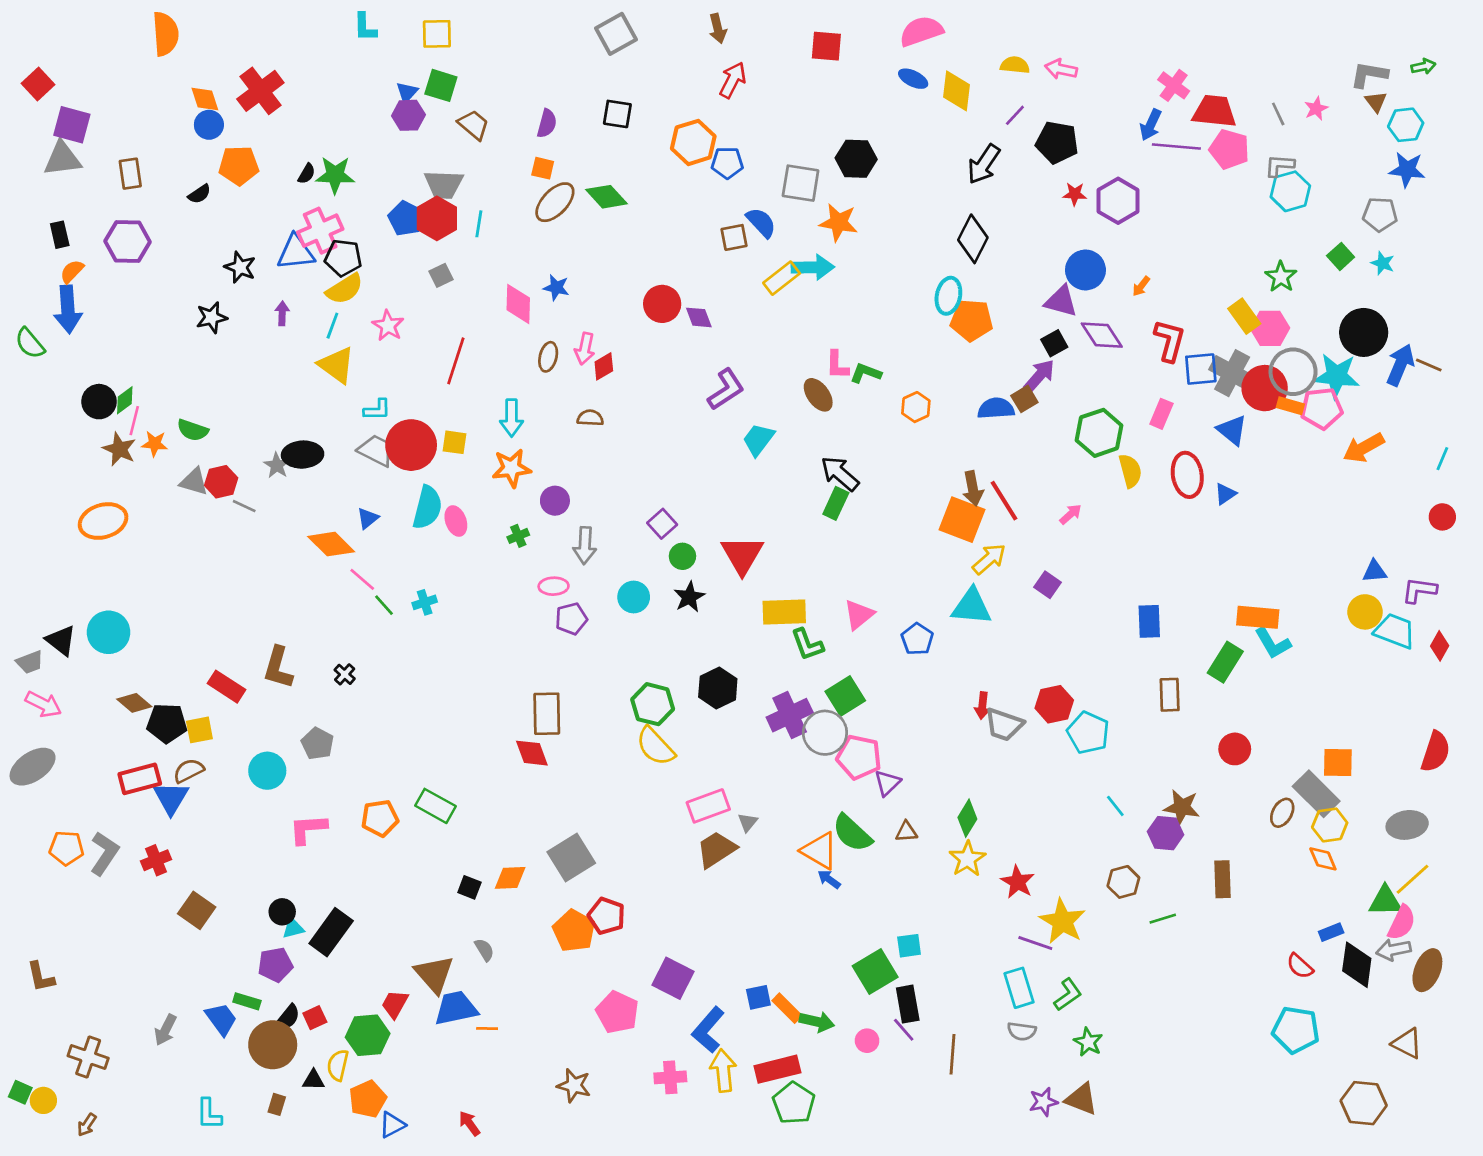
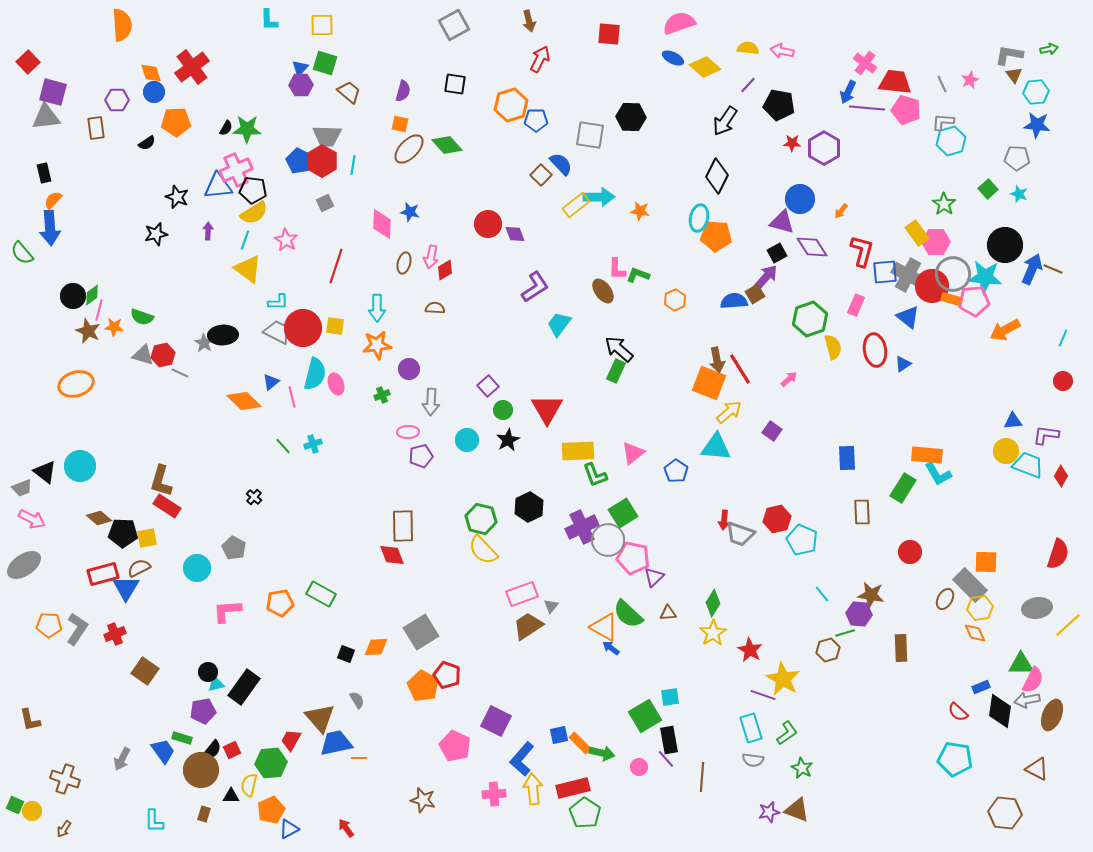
yellow diamond: (957, 91) -> (705, 67), turned -56
orange star: (839, 222) -> (640, 211), moved, size x0.7
brown square: (734, 237) -> (541, 175), turned -35
purple hexagon: (128, 241) -> (117, 100), moved, size x0.7
pink line: (362, 579) -> (292, 397), moved, turned 35
brown L-shape: (278, 668) -> (161, 481), moved
yellow line: (1412, 879) -> (1068, 625), moved
green line: (1163, 919) -> (845, 633), moved

